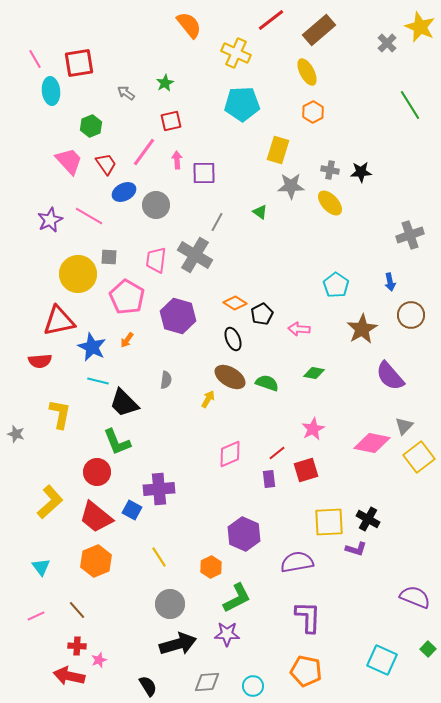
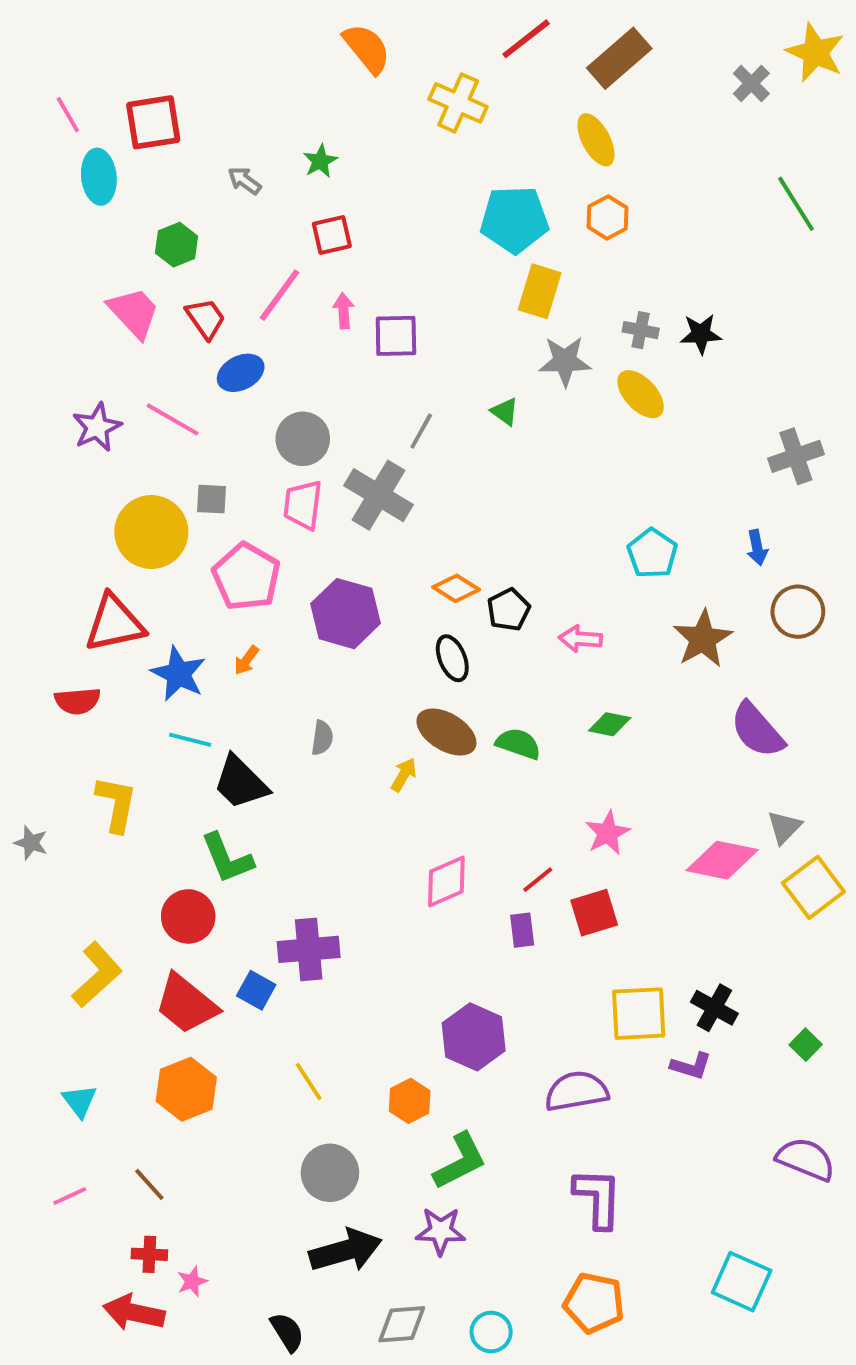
cyan pentagon: (242, 104) -> (514, 219), moved
gray circle: (156, 205) -> (303, 439), moved
green square: (428, 649) -> (806, 1045), moved

